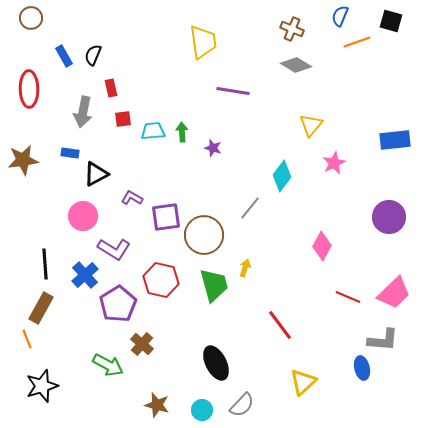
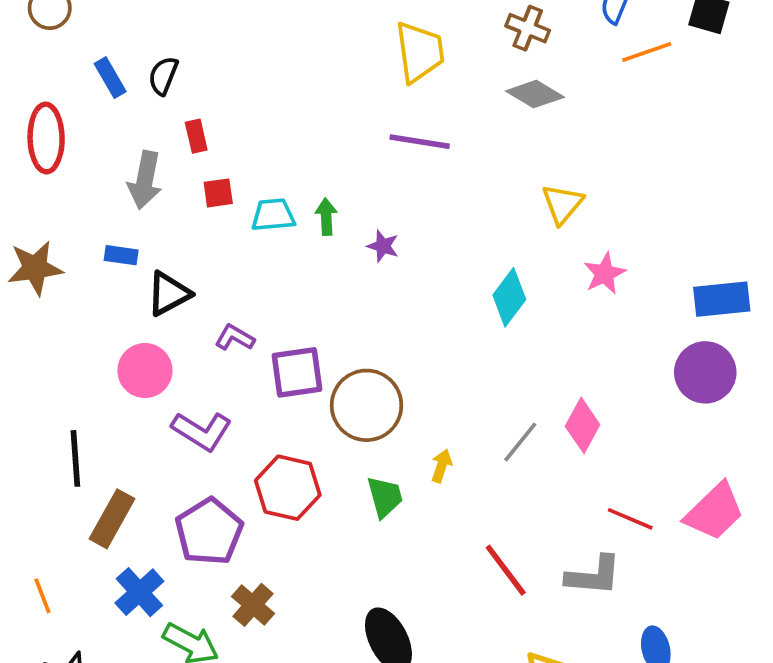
yellow trapezoid: (203, 42) -> (420, 52), moved
blue rectangle: (395, 140) -> (722, 299), moved
gray line: (250, 208) -> (520, 442), moved
blue cross: (85, 275) -> (139, 592), moved
green trapezoid: (214, 285) -> (385, 497), size x0.7
brown rectangle: (41, 308) -> (112, 519), moved
gray L-shape: (383, 340) -> (594, 576), moved

